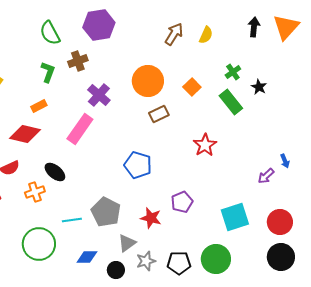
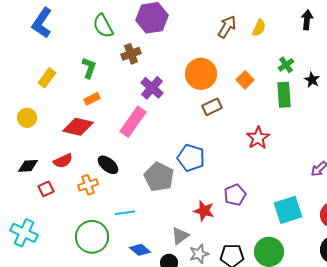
green L-shape: (48, 72) -> (89, 68), moved
green rectangle: (231, 102) -> (284, 95), turned 35
gray pentagon: (106, 212) -> (159, 177), moved
blue diamond: (87, 257) -> (140, 250), turned 40

